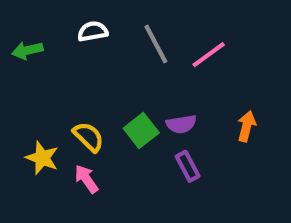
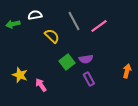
white semicircle: (93, 31) -> (35, 15), moved
orange arrow: (247, 126) -> (127, 71), moved
yellow semicircle: (89, 137) -> (52, 36), moved

